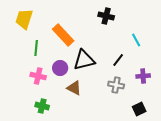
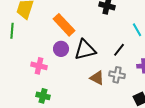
green line: (36, 48) -> (12, 31), moved
purple circle: (60, 68) -> (61, 49), moved
brown triangle: (74, 88) -> (97, 78), moved

